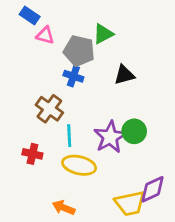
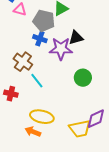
cyan line: (69, 136) -> (37, 81), turned -35
purple star: (110, 137) -> (61, 49), moved, turned 30
yellow ellipse: (79, 165) -> (42, 117), moved

